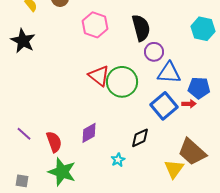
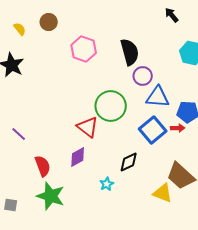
red triangle: (99, 76) -> (88, 127), moved
purple line: (24, 134) -> (19, 134), moved
yellow triangle: (174, 169) -> (163, 193), turned -45

